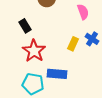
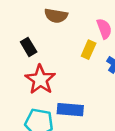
yellow rectangle: (73, 44) -> (89, 50), moved

